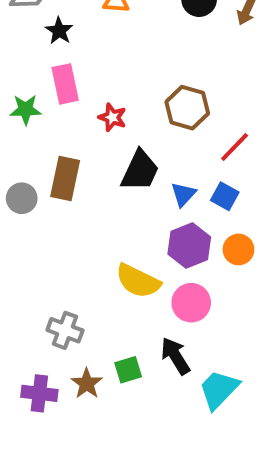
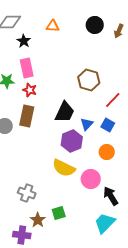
red star: (112, 117) -> (30, 90), moved
purple hexagon: (189, 246) -> (72, 141), moved
orange circle: (238, 249) -> (107, 152), moved
black arrow: (175, 356) -> (111, 196), moved
purple cross: (39, 393) -> (22, 235), moved

